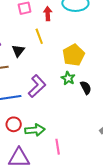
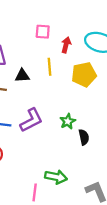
black triangle: (18, 51) -> (22, 76), turned 32
yellow pentagon: (74, 55) -> (84, 75), moved
green arrow: (35, 130) -> (56, 177), moved

